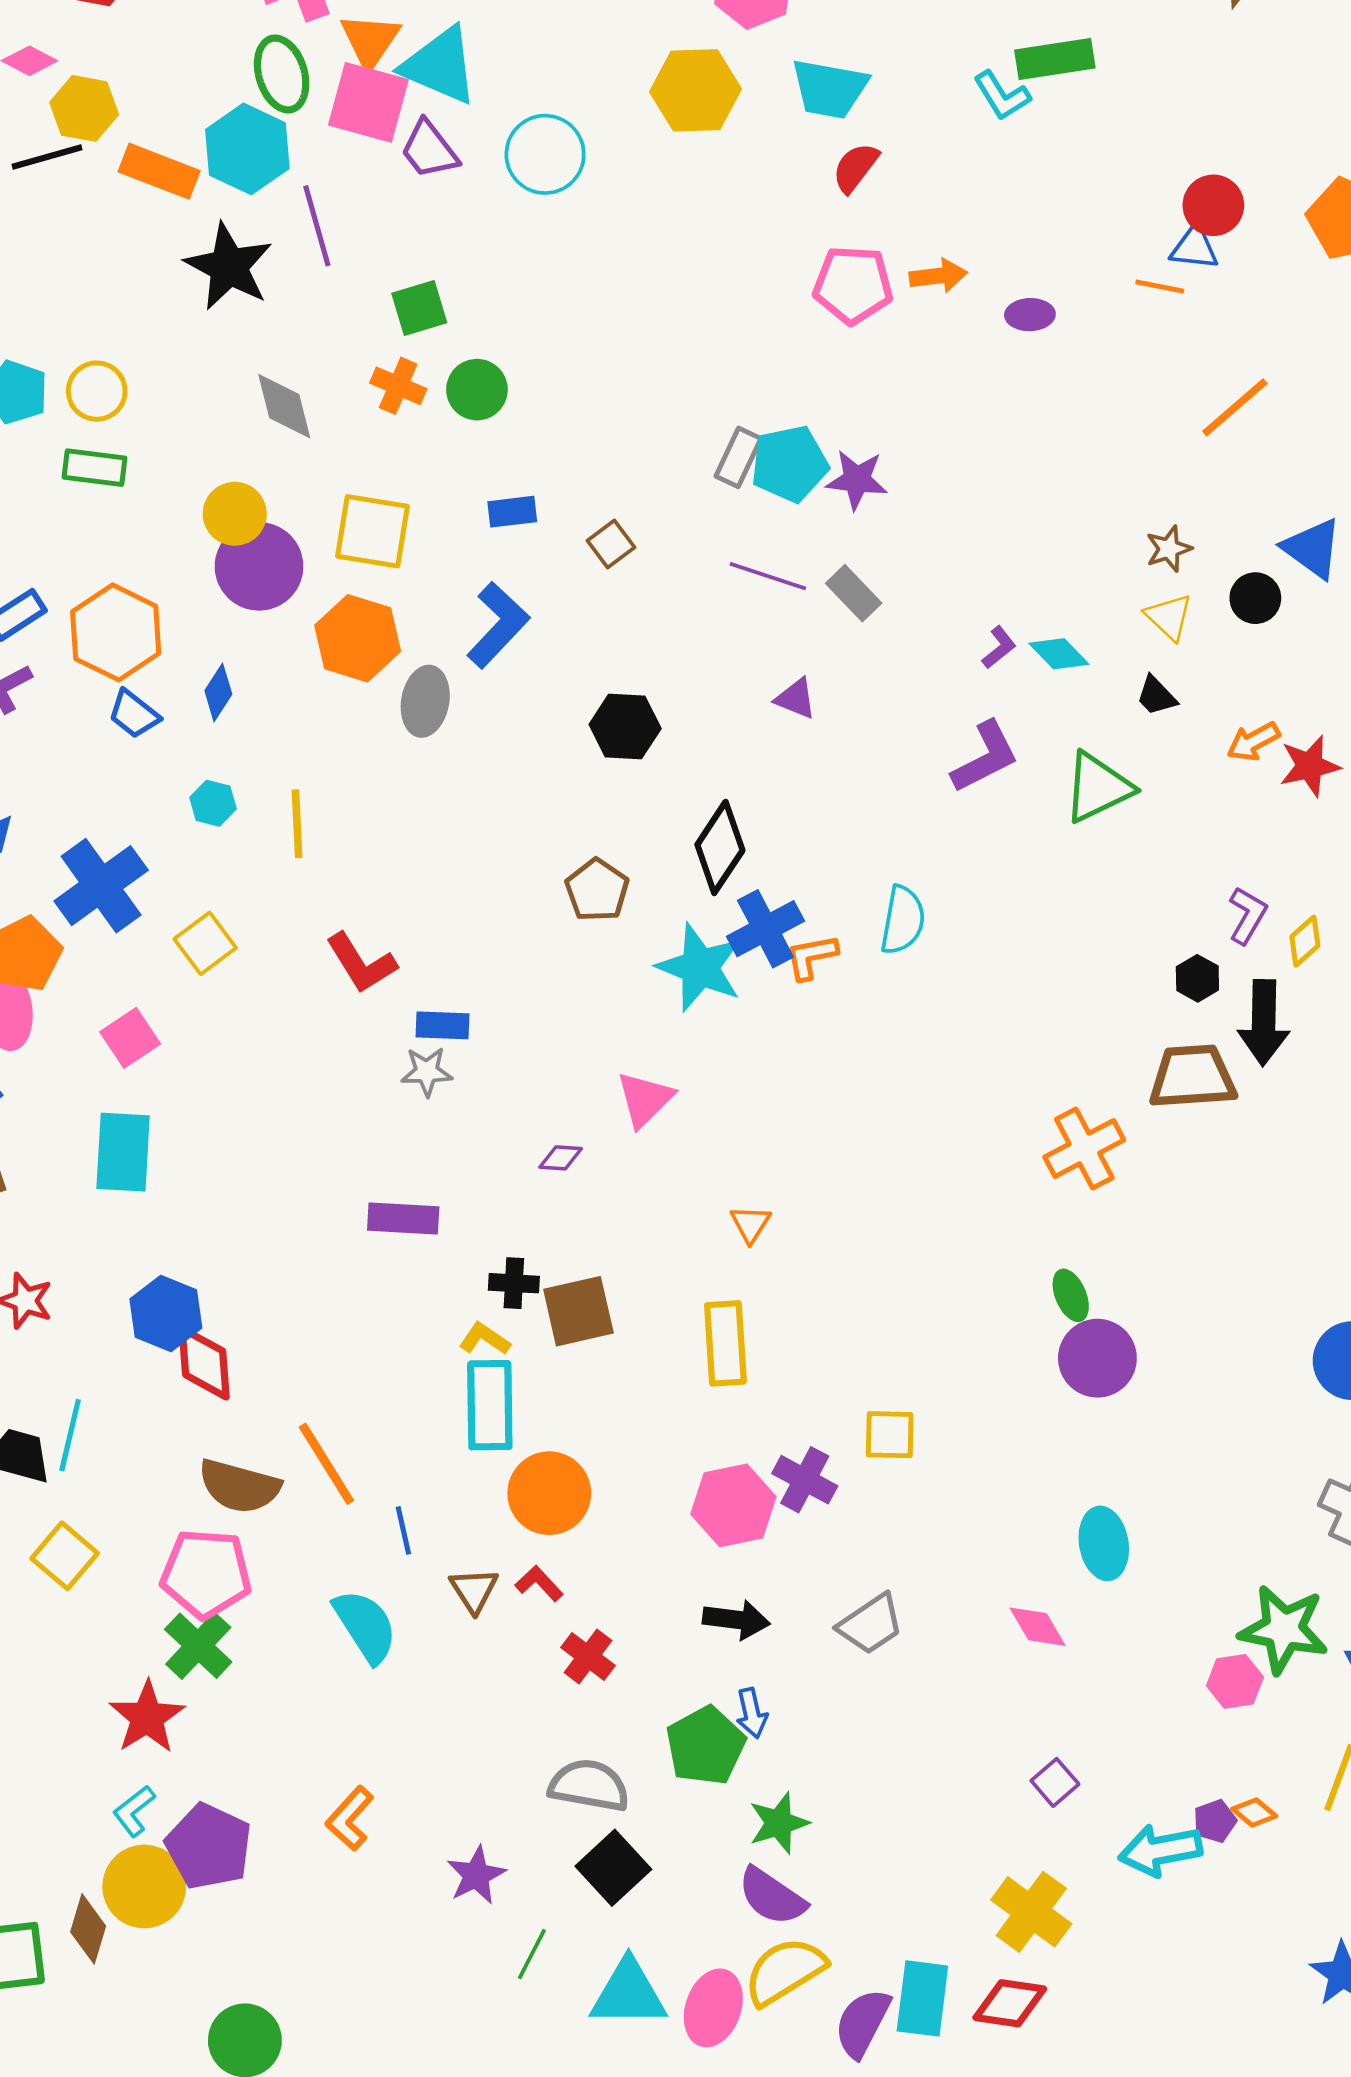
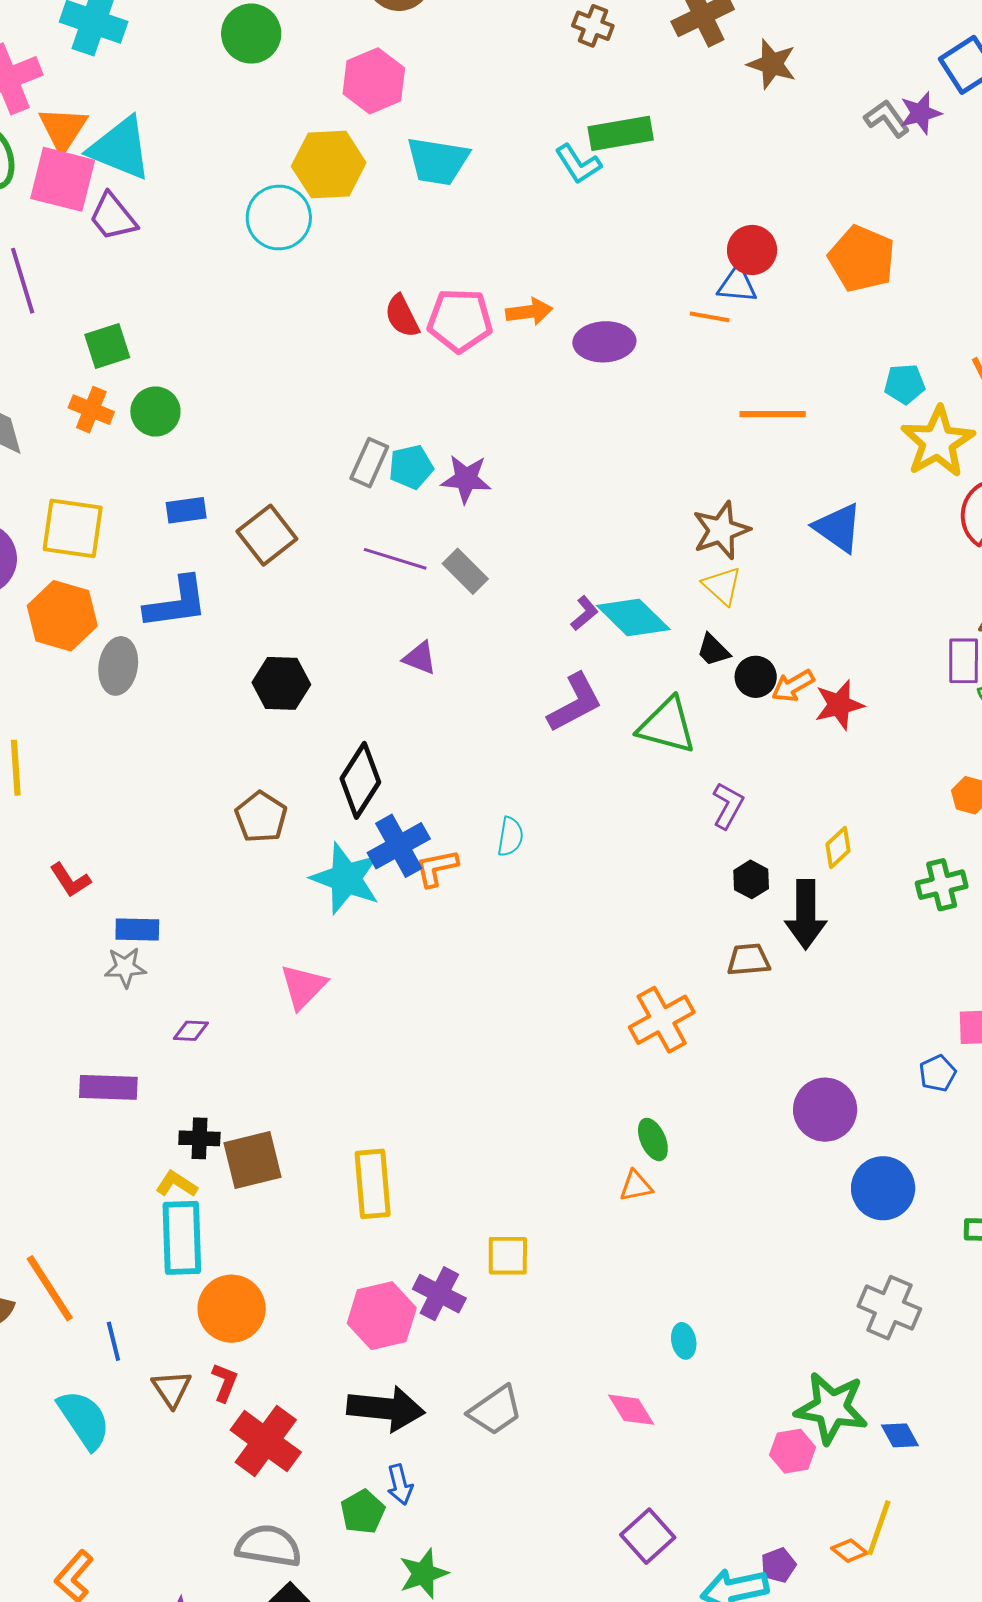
cyan circle: (545, 154) -> (279, 218), moved
red semicircle: (855, 168) -> (402, 316), moved, turned -63
purple ellipse: (1030, 315) -> (604, 342), size x1.5
orange line: (1235, 407) -> (773, 414), turned 42
cyan pentagon: (789, 464) -> (411, 467), size x0.7
brown square: (611, 544) -> (267, 535), size x1.5
brown star: (1169, 549) -> (721, 530), size x1.5
black circle: (1255, 598) -> (756, 677), moved
blue L-shape: (498, 625) -> (176, 603), turned 40
cyan diamond: (1059, 654) -> (633, 617), size x1.5
green triangle: (1098, 787) -> (667, 726), turned 42
purple L-shape: (1247, 915) -> (728, 806), moved
cyan semicircle: (903, 920) -> (510, 837), size x0.7
red L-shape: (361, 963) -> (70, 880), size x0.7
brown trapezoid: (1192, 1077) -> (749, 960), size x0.6
purple diamond: (561, 1158) -> (191, 1031), moved
orange triangle: (750, 1224) -> (636, 1186), moved, turned 48
purple circle: (1097, 1358) -> (825, 1110), moved
cyan ellipse: (1104, 1543) -> (684, 1341), size x0.6
red L-shape: (539, 1584) -> (225, 1382), turned 66
black arrow: (736, 1620) -> (386, 1409), size x1.4
red cross: (588, 1657) -> (266, 1441), size x1.6
green pentagon: (706, 1746) -> (363, 1512), size x0.7
purple square: (1055, 1782) -> (648, 1536), size x1.4
orange diamond: (1254, 1813) -> (849, 1551), moved

